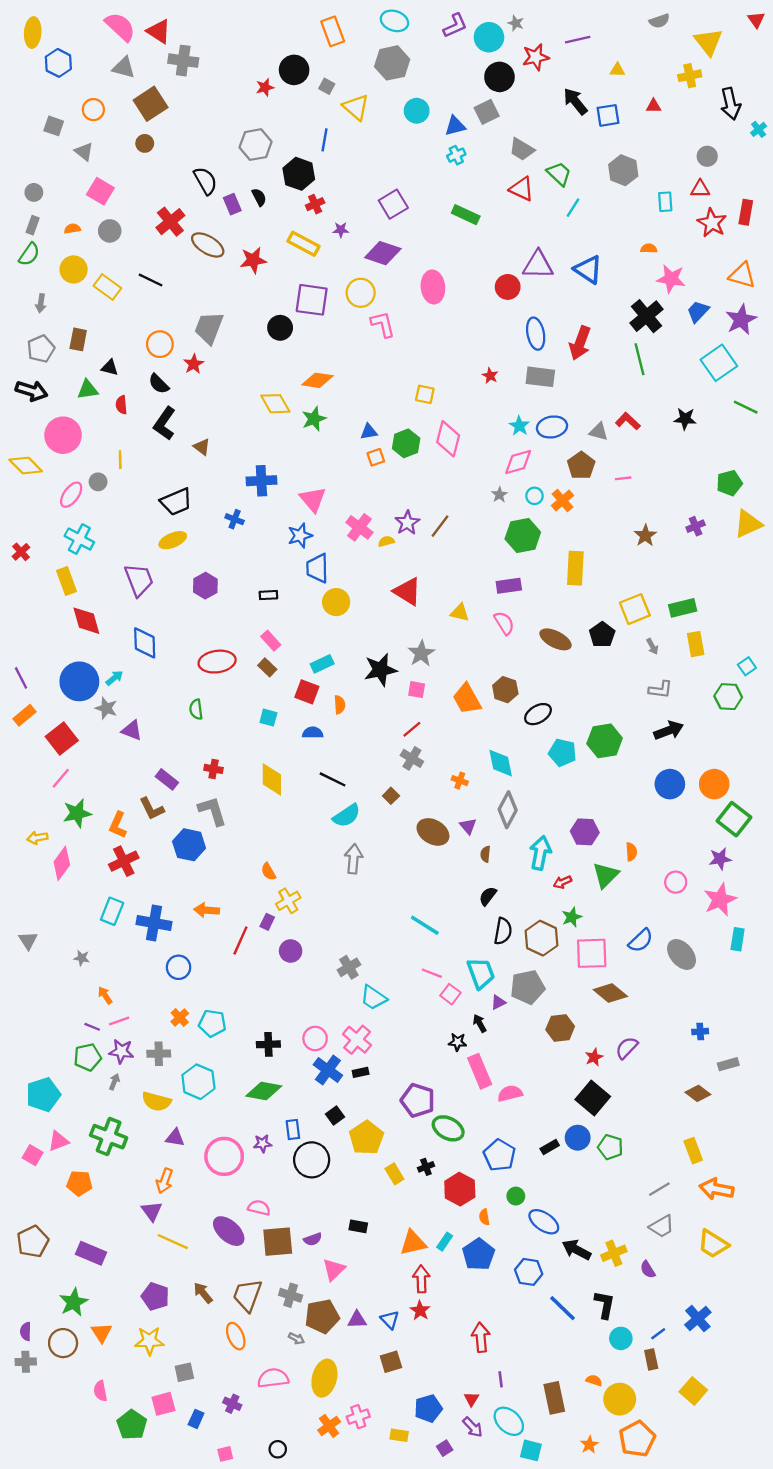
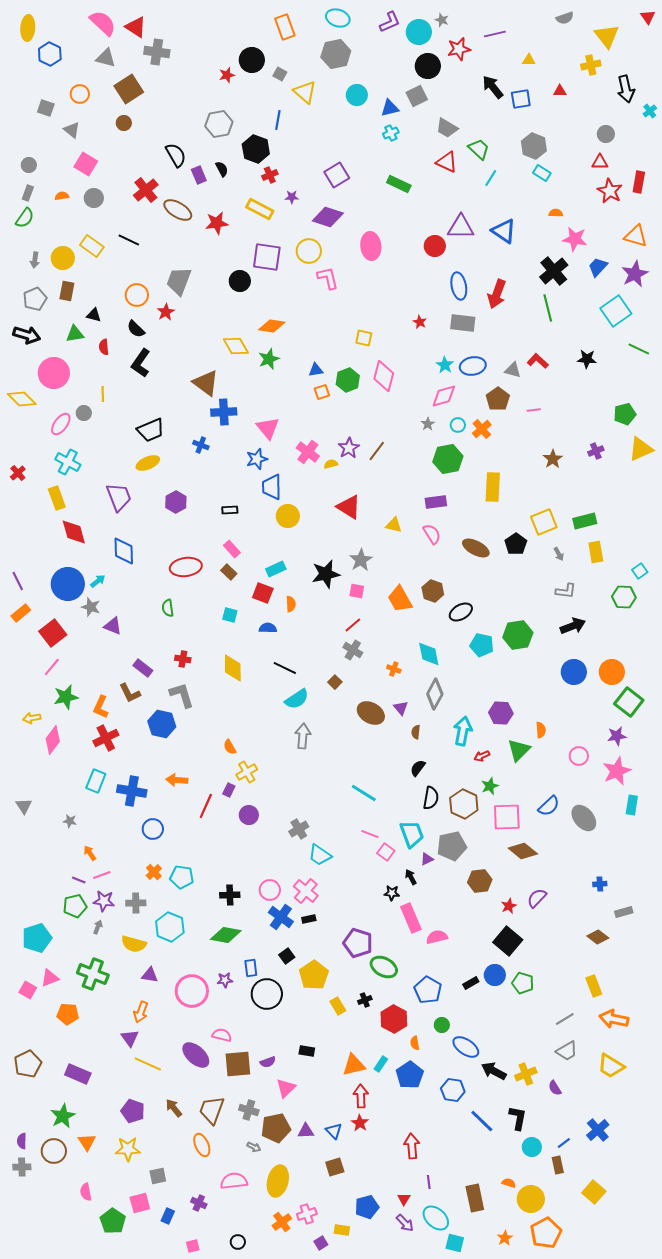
cyan rectangle: (665, 202) -> (542, 173), moved, turned -54
yellow circle: (74, 269) -> (63, 258), moved
brown triangle: (202, 447) -> (206, 383), moved, size x1.8
purple square: (445, 1448) -> (321, 1243), moved

